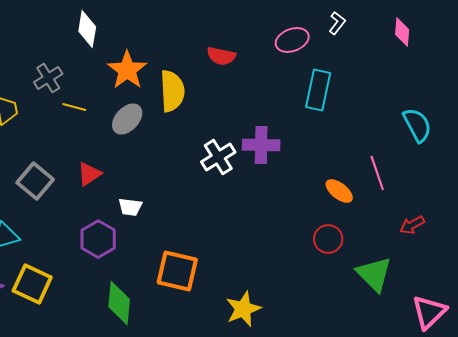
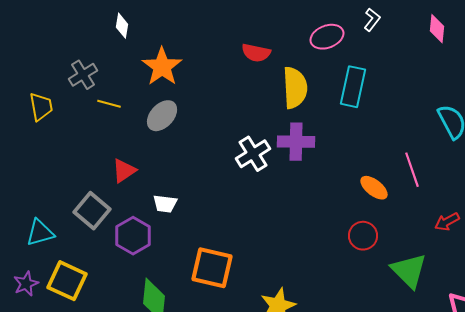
white diamond: (87, 29) -> (122, 26), size x0.7
yellow semicircle: (172, 91) -> (295, 88), moved
gray square: (35, 181) -> (92, 211), moved

